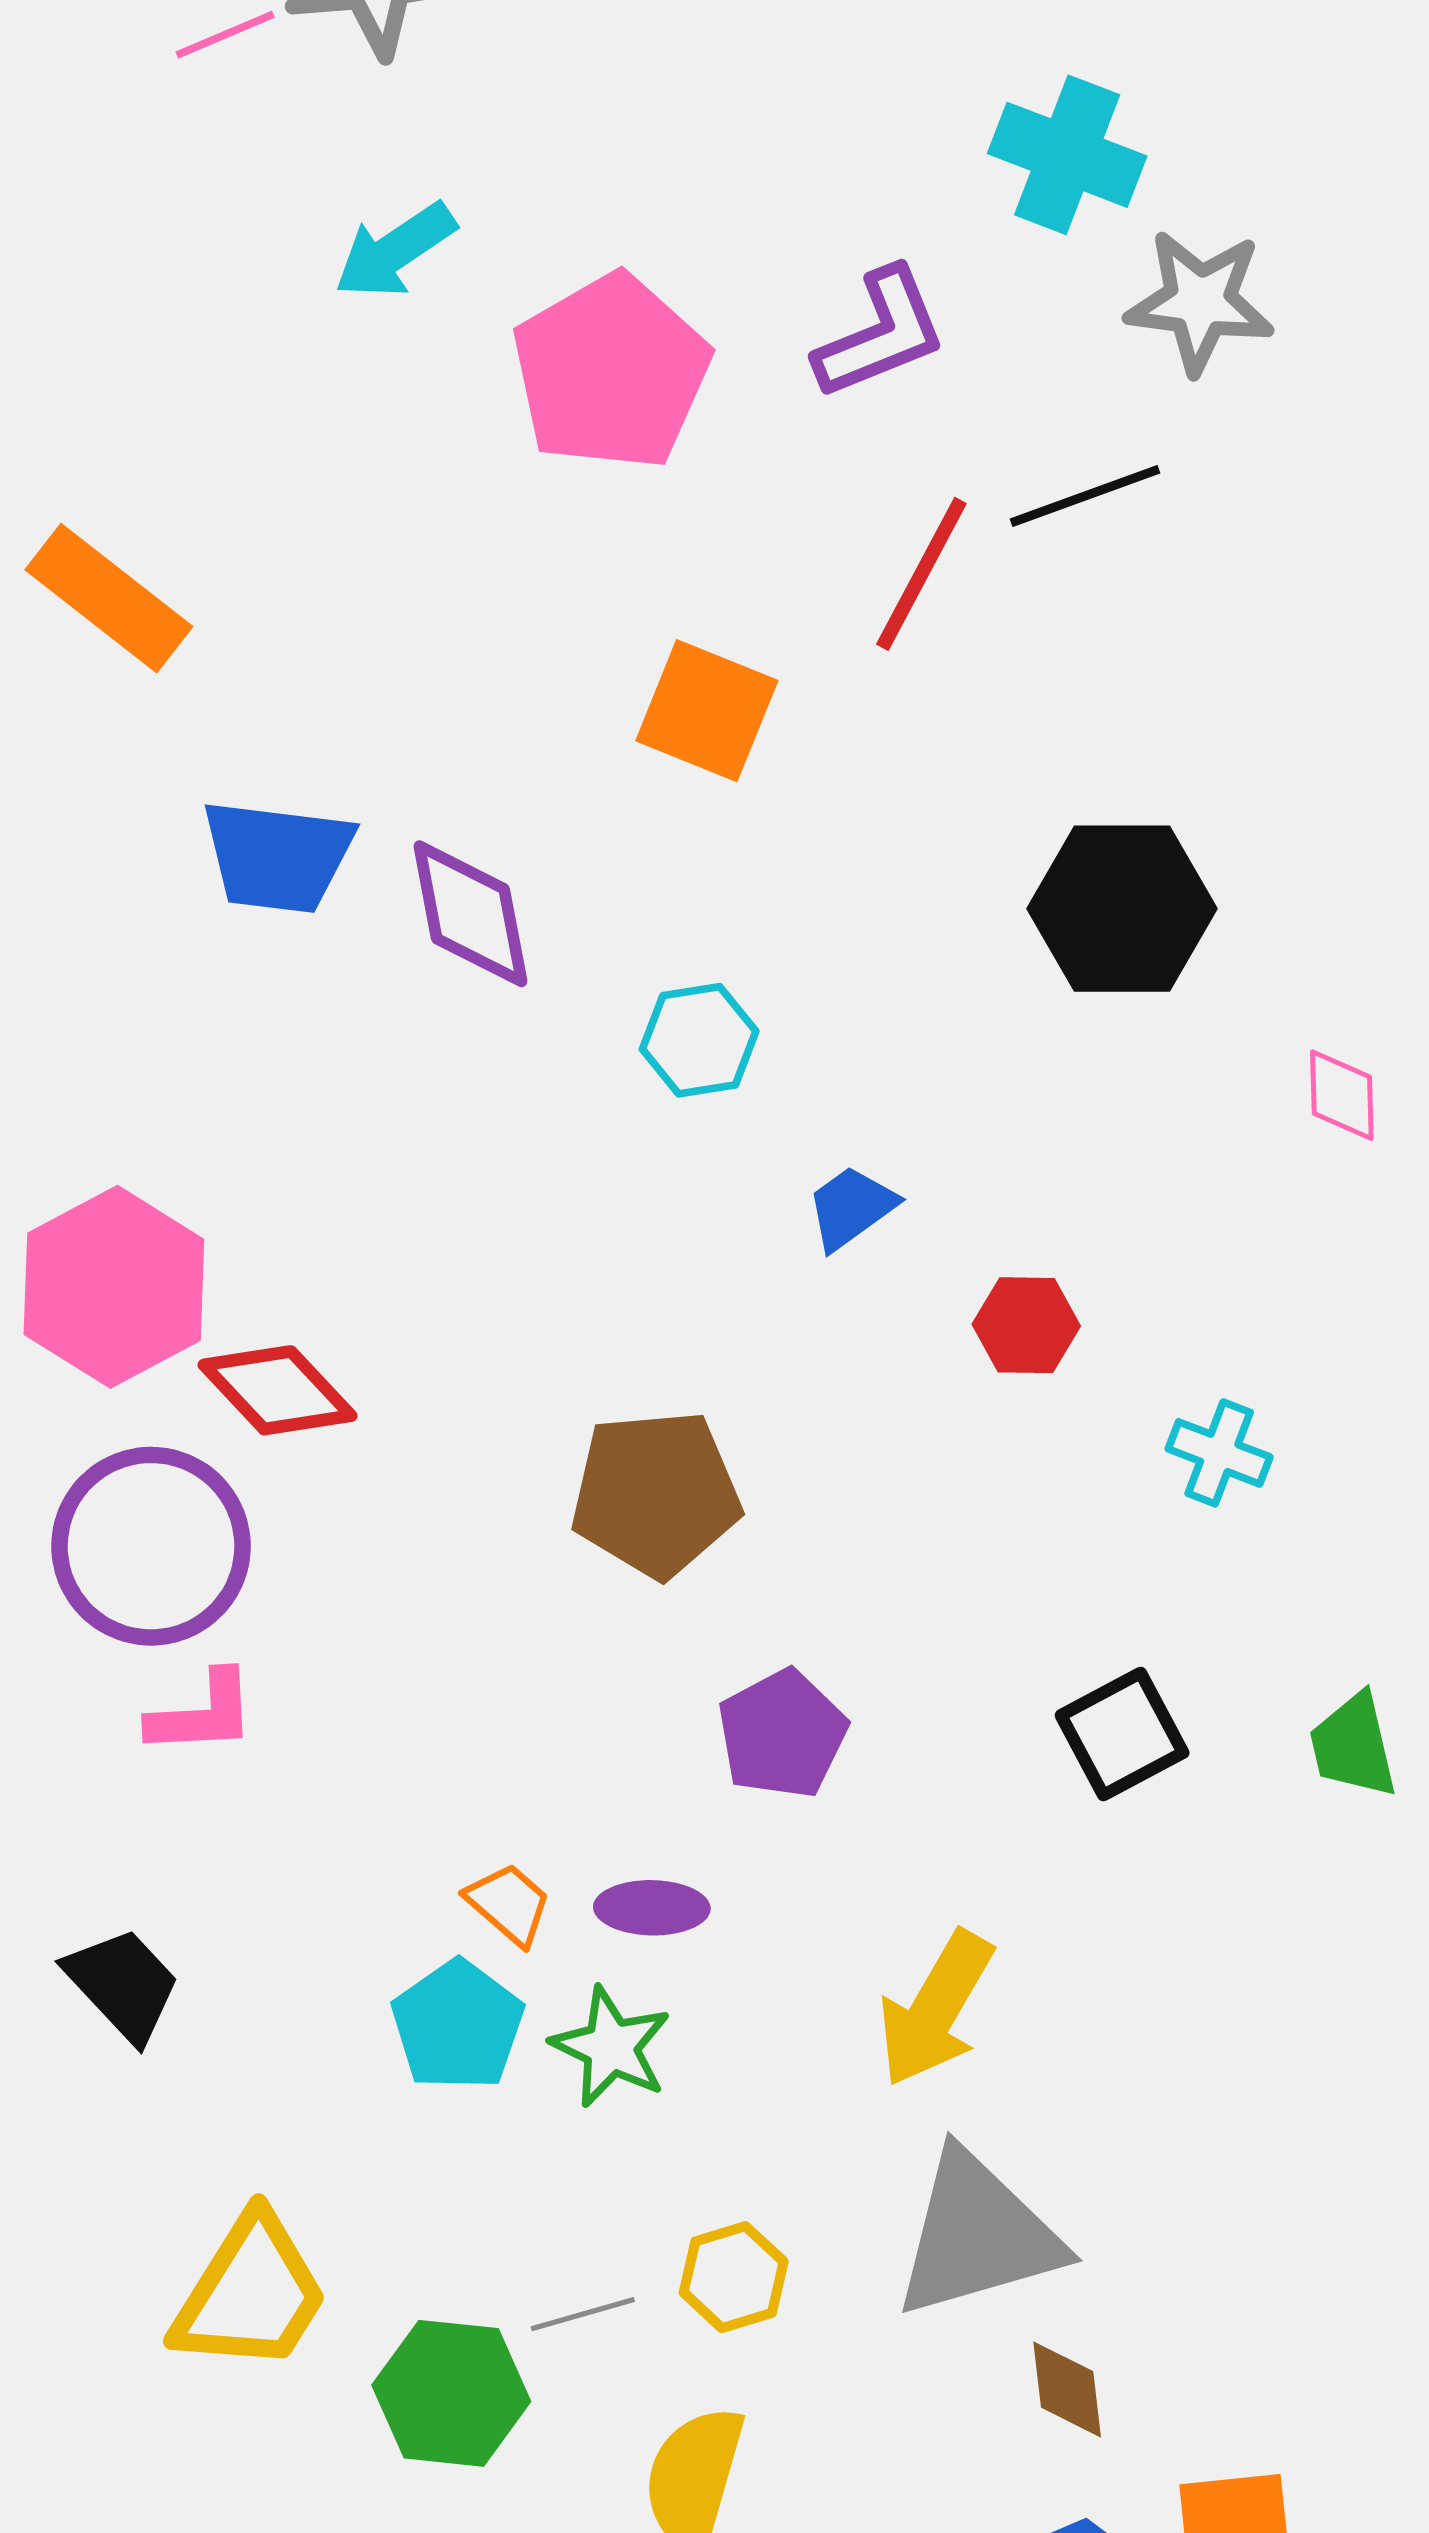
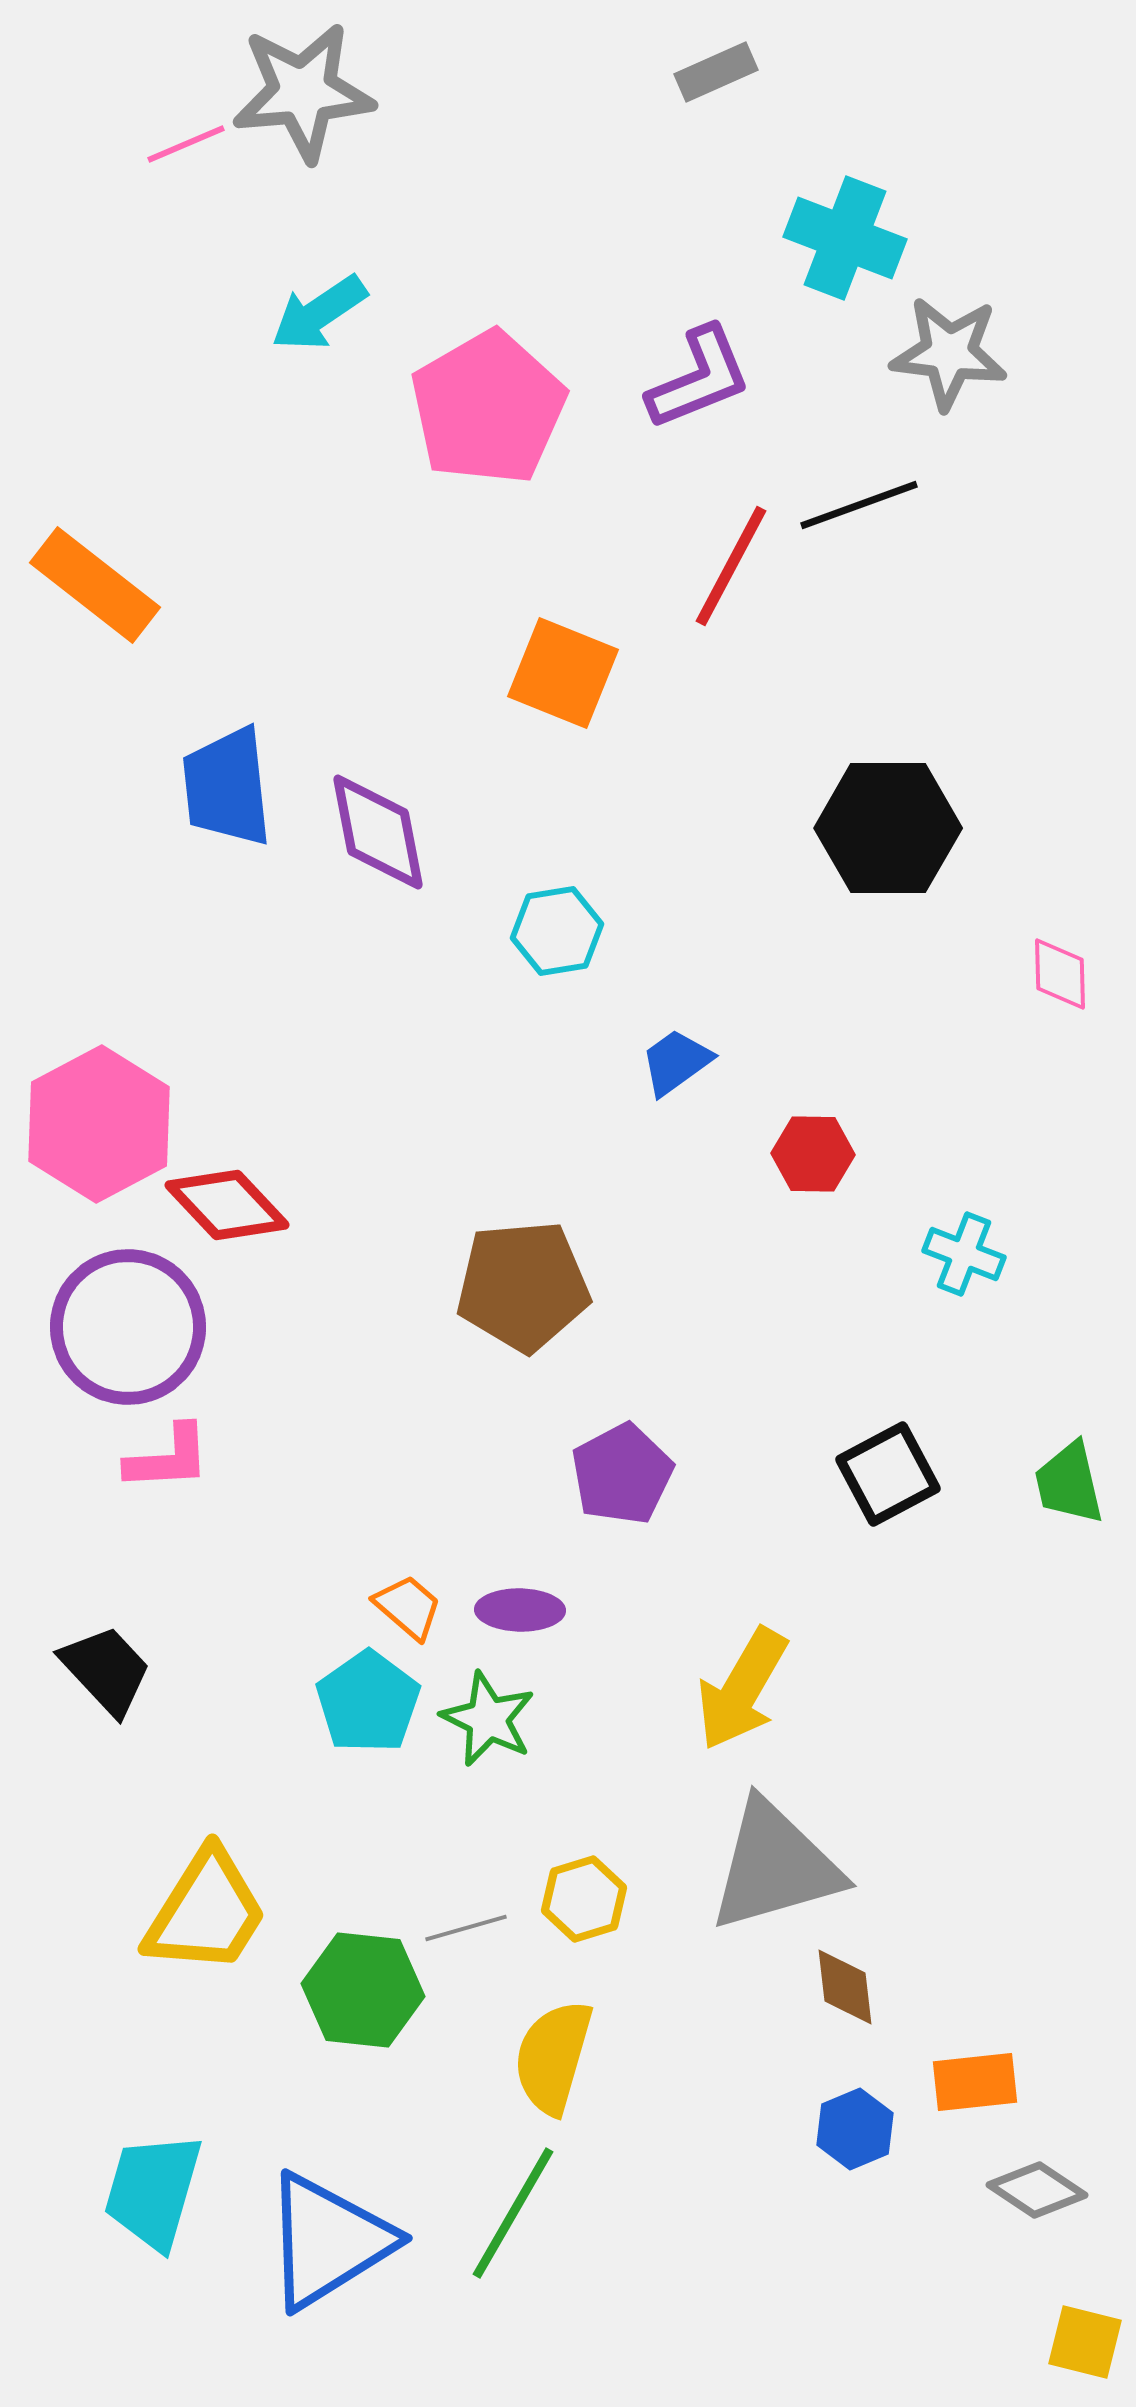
blue trapezoid: (277, 856) -> (227, 787), turned 77

